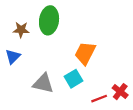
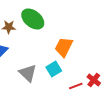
green ellipse: (49, 20) -> (33, 19), turned -60
gray triangle: (43, 83) -> (28, 73), turned 30

